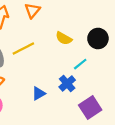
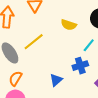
blue cross: (67, 84) -> (80, 66), turned 35

